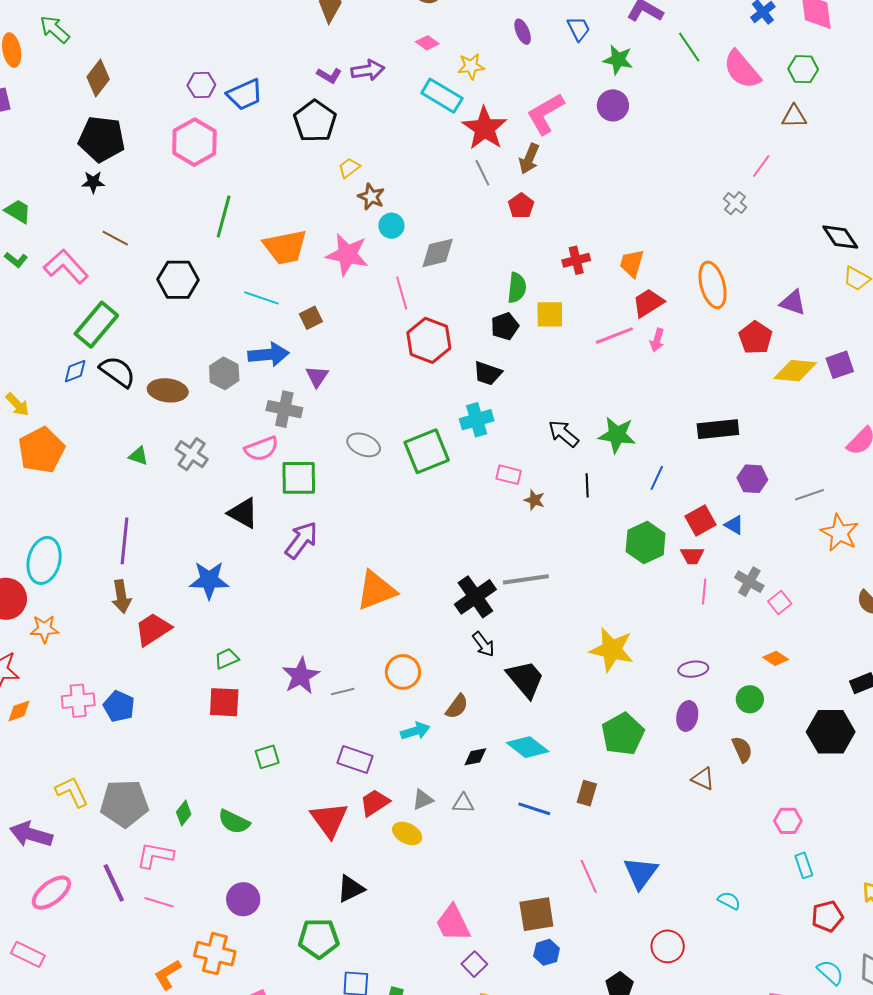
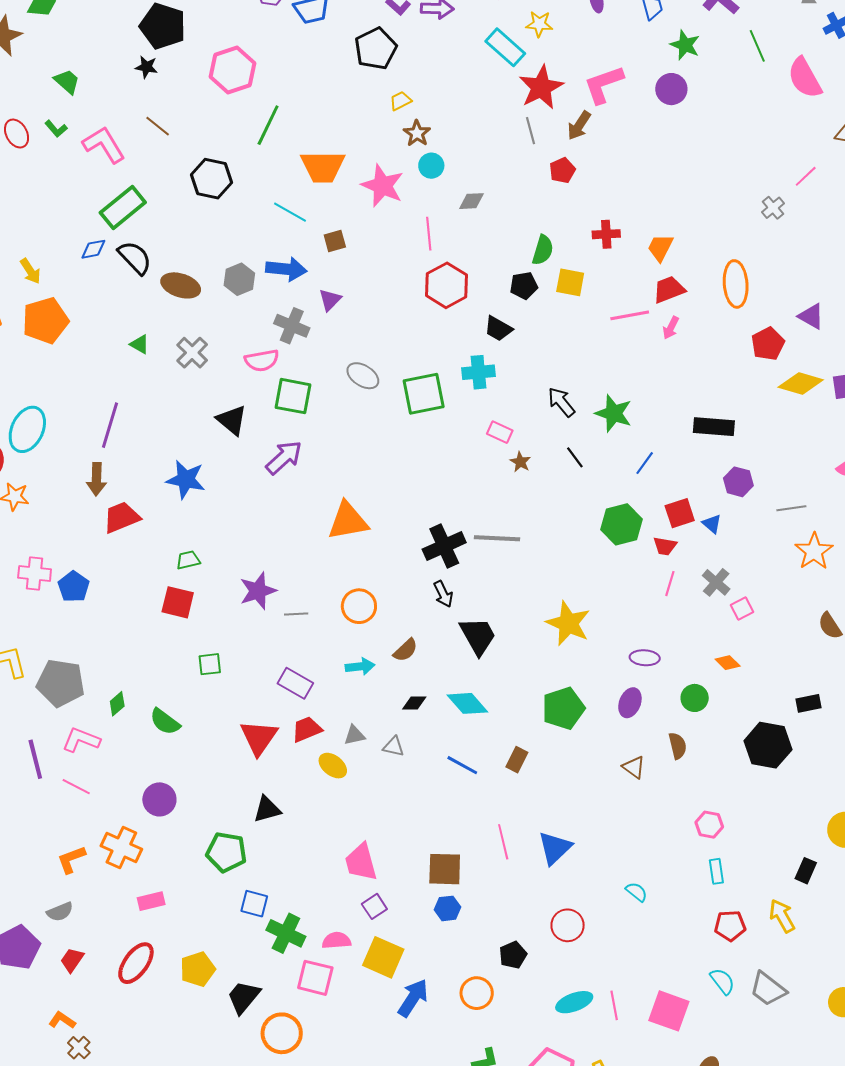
pink hexagon: (194, 142) -> (232, 70), moved
gray diamond: (438, 253) -> (472, 201), size x0.7
black line: (587, 485) -> (575, 457), turned -45

